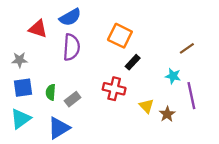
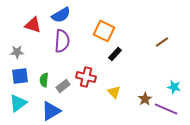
cyan star: (173, 76) -> (174, 87), moved
red cross: (114, 89) -> (86, 77), moved
purple line: (191, 96) -> (166, 109), moved, turned -55
yellow triangle: (146, 106) -> (114, 92), moved

